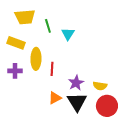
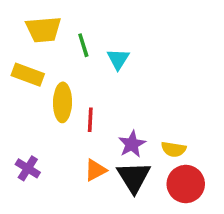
purple cross: (15, 71) -> (28, 168), moved, turned 32

